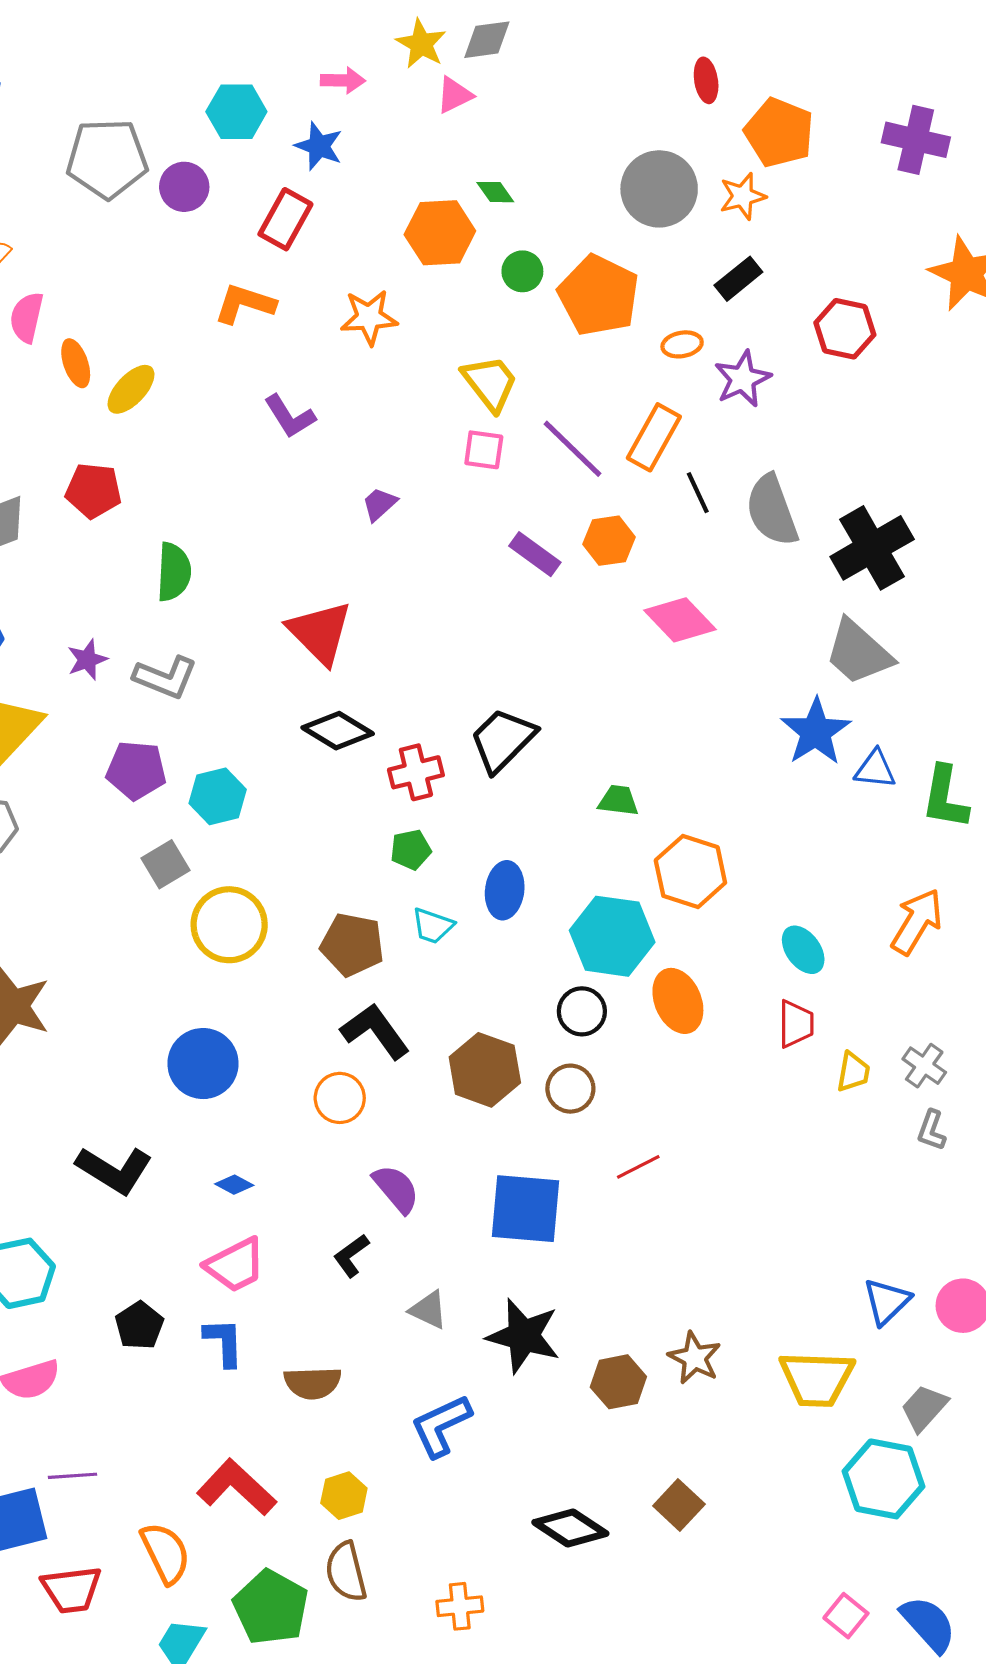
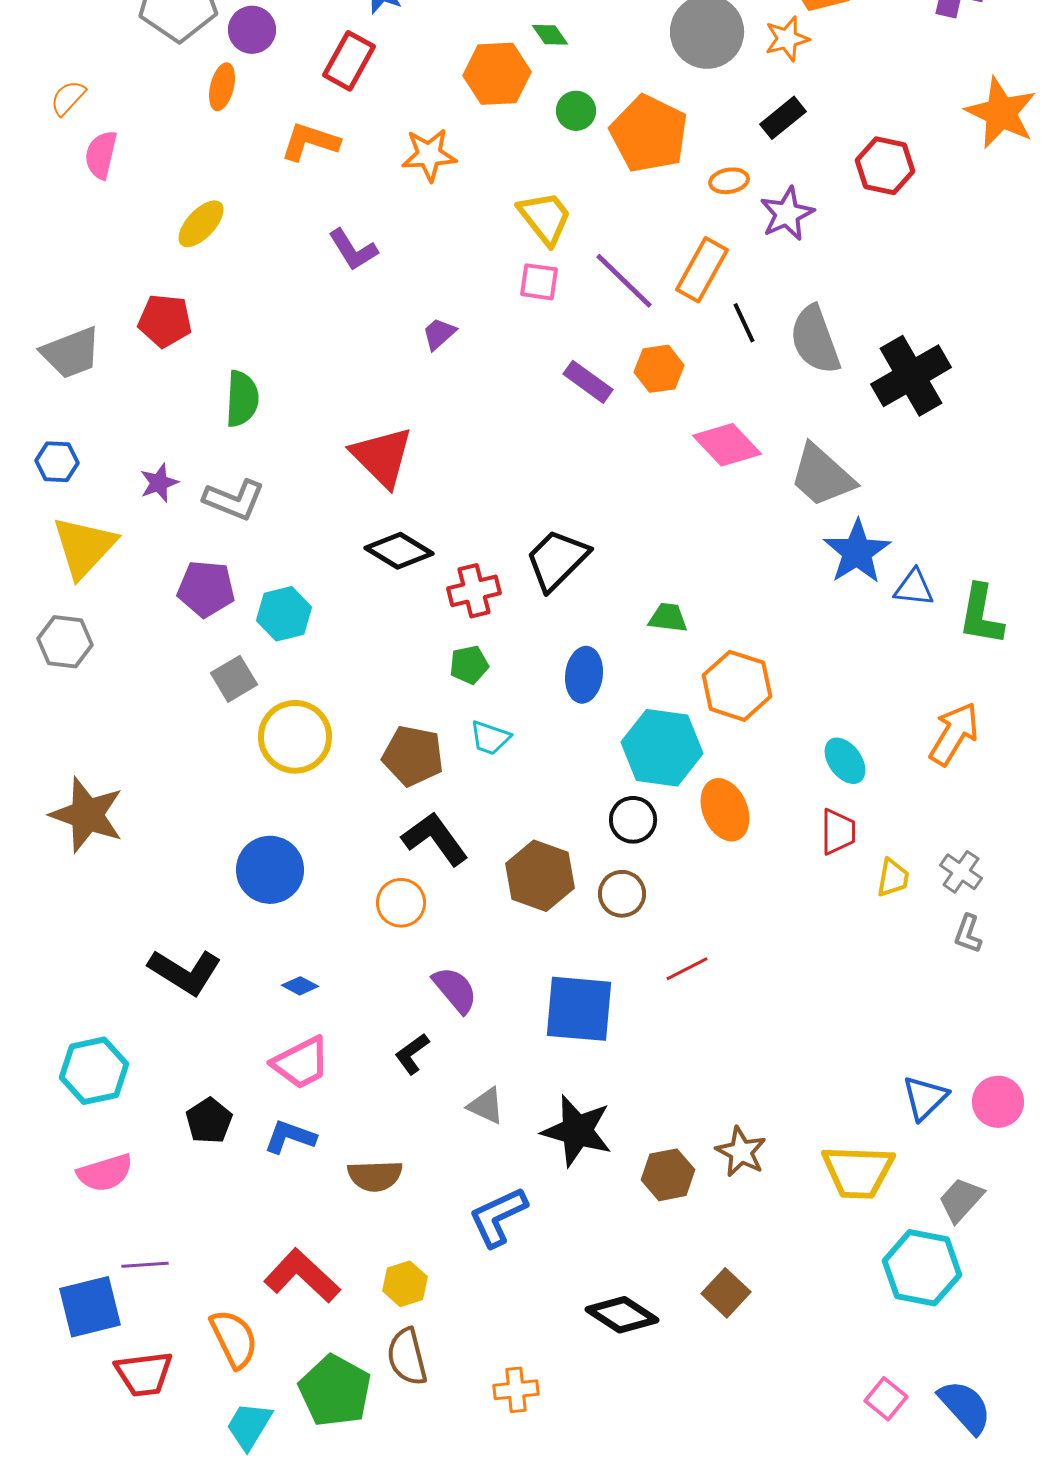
orange ellipse: (76, 363) -> (222, 87), moved, turned 33
gray trapezoid: (858, 652) -> (822, 476), moved
blue ellipse: (505, 890) -> (584, 675), moved
blue L-shape: (224, 1342) -> (290, 1137), turned -68

